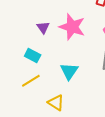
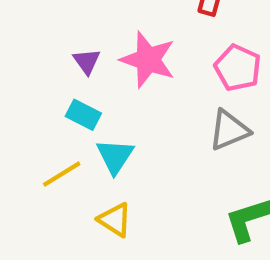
cyan rectangle: (33, 56) -> (83, 115), moved
cyan triangle: (69, 71) -> (115, 156), moved

